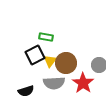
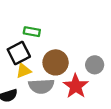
yellow triangle: (50, 61) -> (24, 71), moved, turned 32

